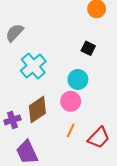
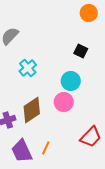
cyan cross: (33, 66) -> (28, 68), size x0.7
orange line: (71, 130) -> (46, 148), moved

